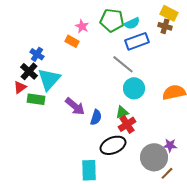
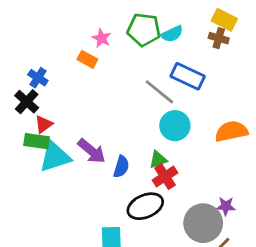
blue rectangle: (137, 41) -> (188, 76), moved, turned 45
cyan triangle: (49, 79) -> (55, 157), moved, turned 30
red triangle: (20, 87) -> (44, 124), moved

